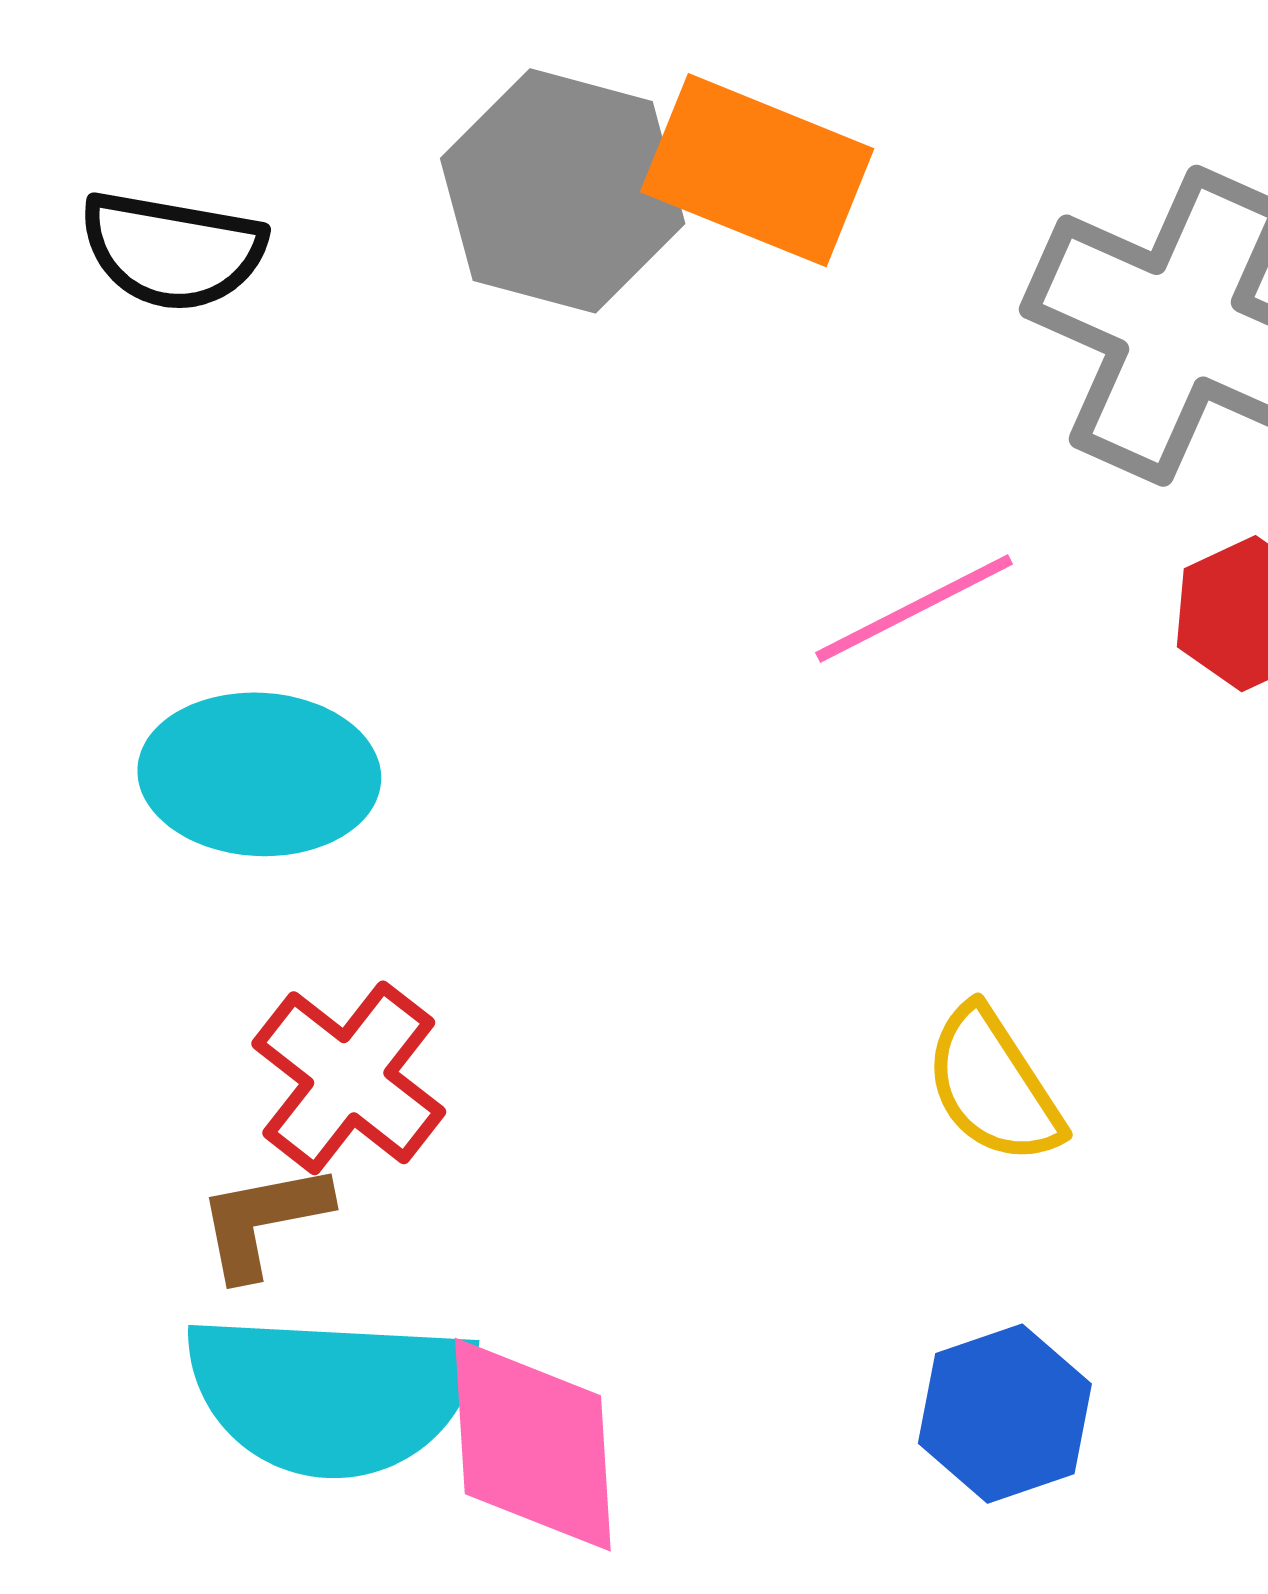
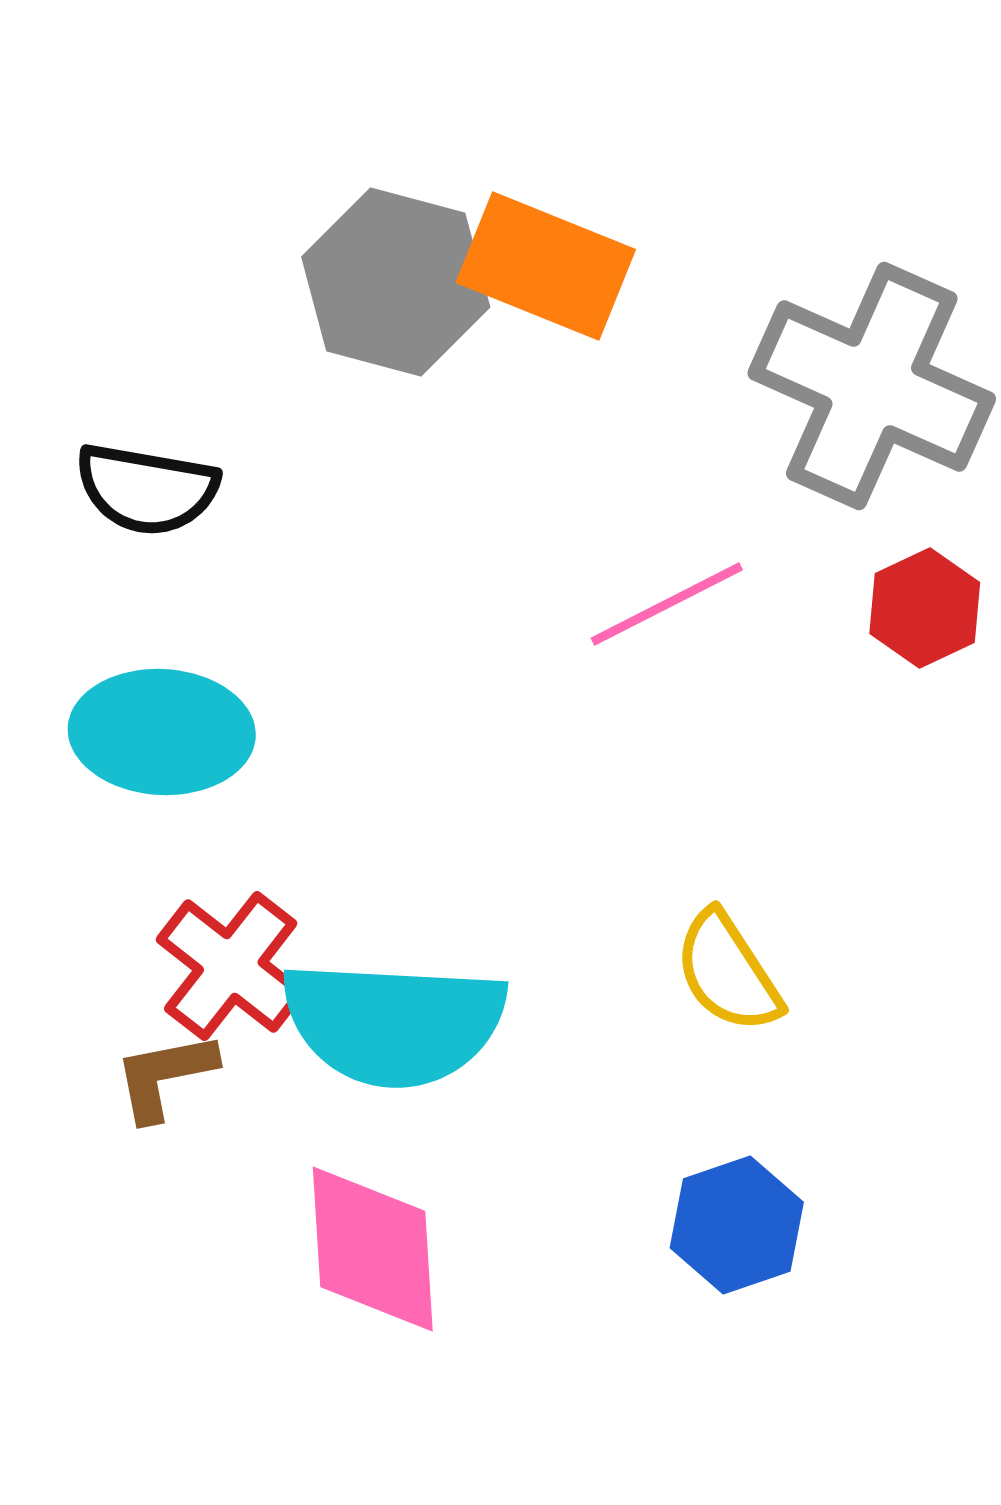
black semicircle: (172, 251) -> (147, 489), moved
cyan semicircle: (331, 1394) -> (394, 1023), moved

